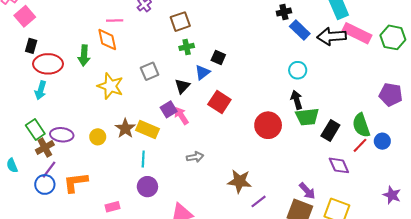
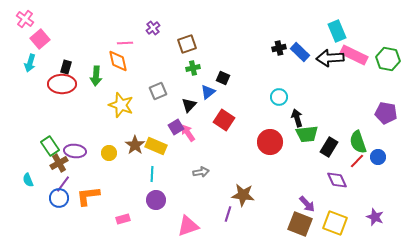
black cross: (284, 12) -> (279, 48), moved
black rectangle: (31, 46) -> (66, 67), moved
cyan circle: (298, 70) -> (279, 97), moved
cyan arrow: (41, 90) -> (30, 63), moved
purple star: (392, 195) -> (375, 217), moved
purple line: (259, 201) -> (228, 214), moved, turned -35

